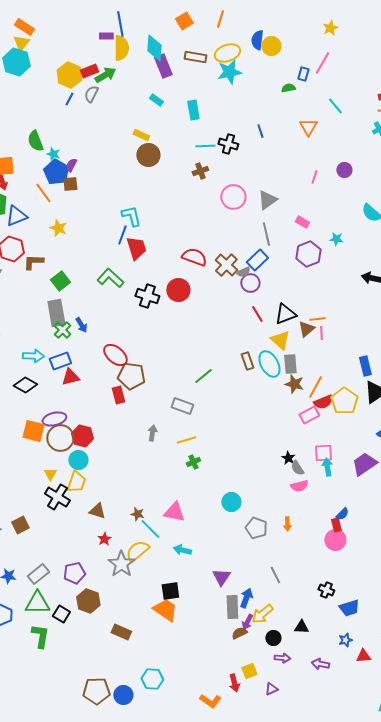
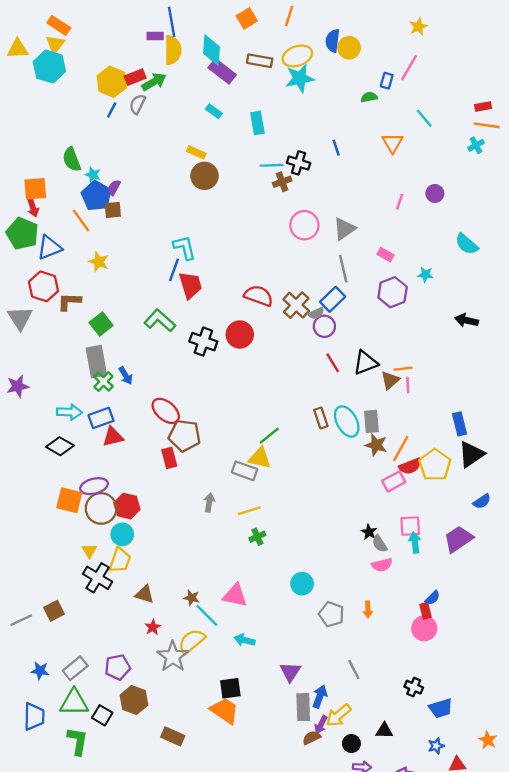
purple rectangle: (163, 66) -> (222, 71), turned -30
brown cross: (200, 171) -> (282, 182), moved
yellow triangle: (280, 340) -> (260, 458), moved, turned -30

